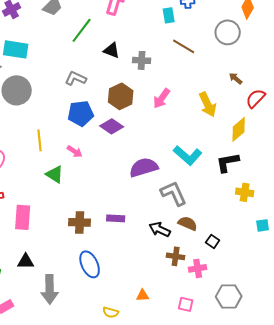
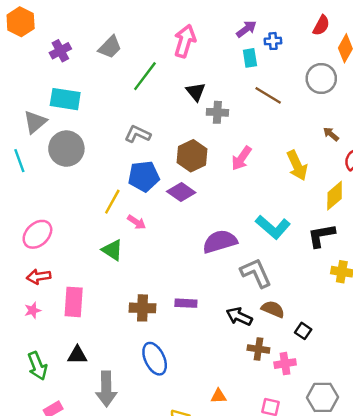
black triangle: (112, 50) -> (196, 92), moved, turned 30
yellow line: (40, 140) -> (112, 202), moved, turned 35

